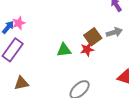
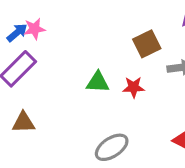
brown square: (93, 37) -> (147, 44), moved

